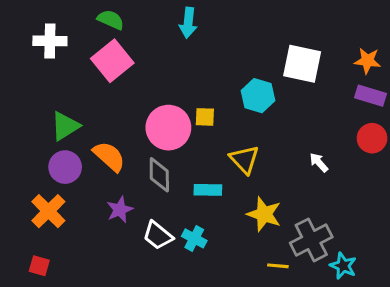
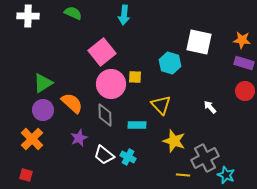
white cross: (50, 41) -> (28, 16), moved
pink square: (112, 61) -> (102, 52), moved

